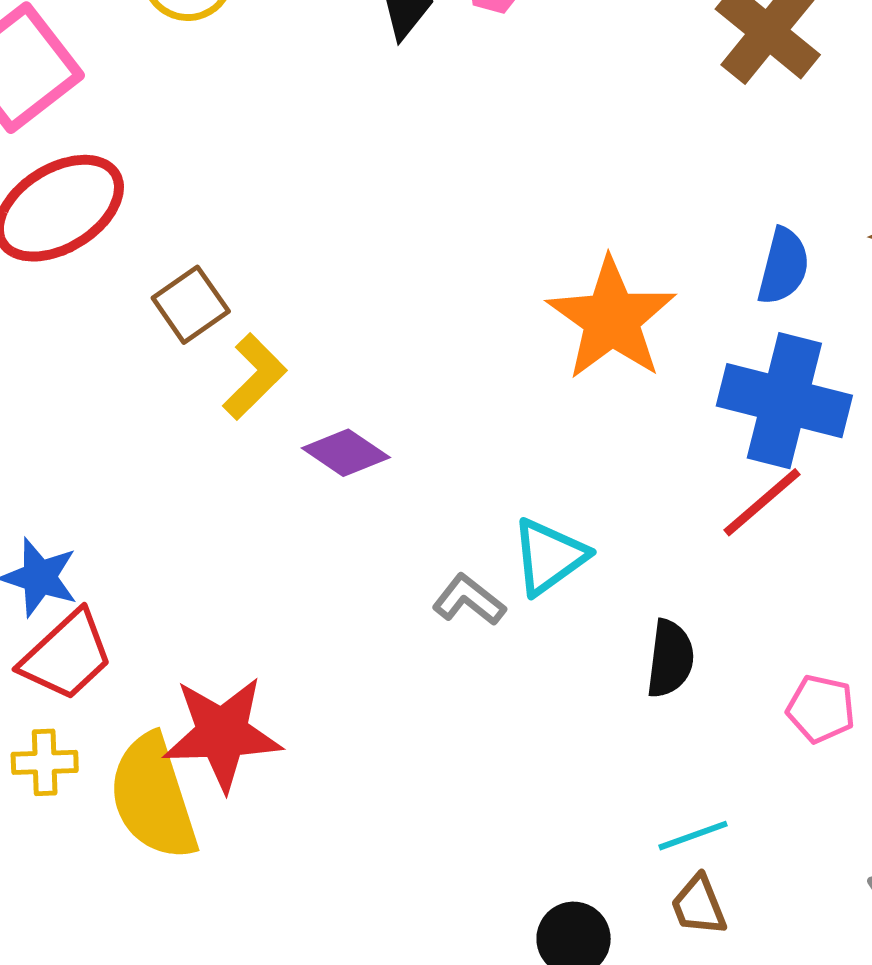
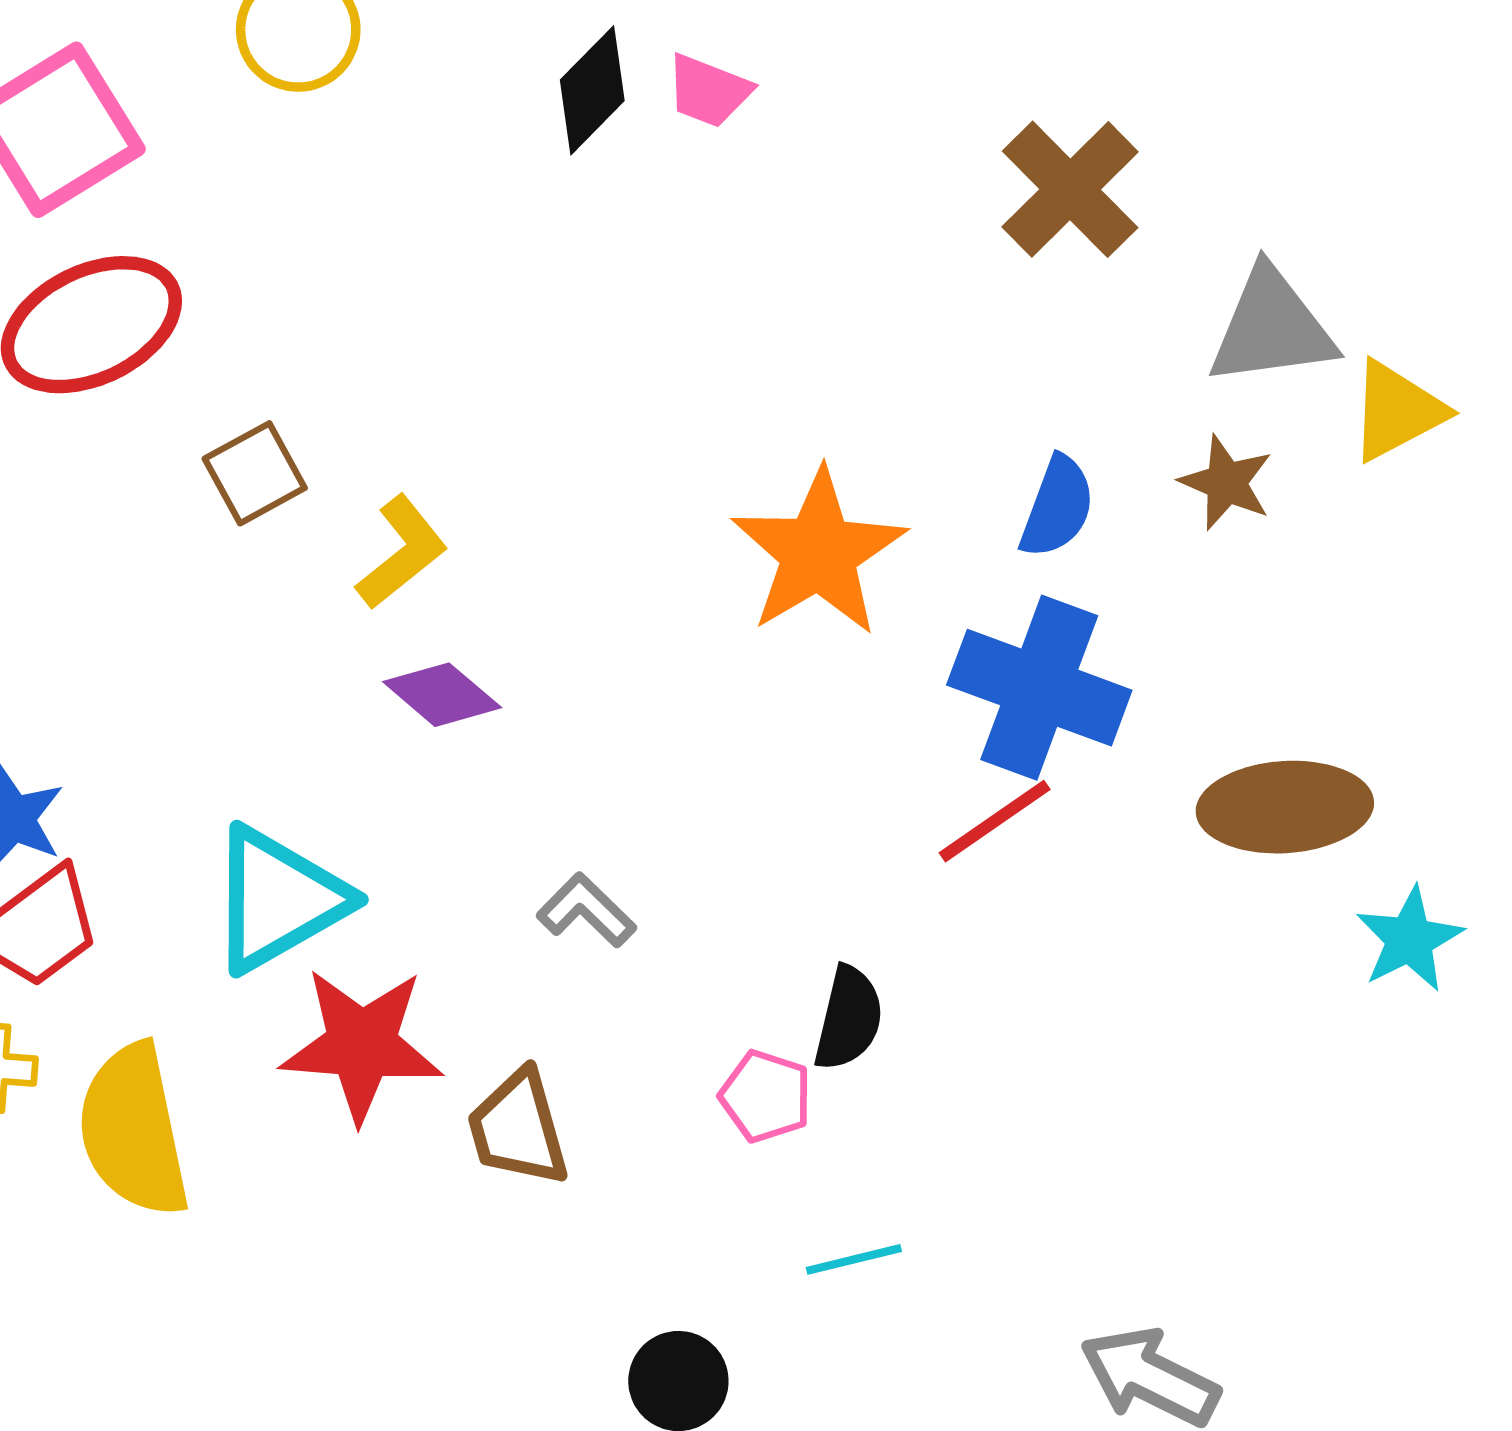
yellow L-shape: (255, 377) -> (402, 552), moved
cyan triangle: (549, 556) -> (278, 899), moved, size x1.4
pink pentagon: (821, 709) -> (766, 1096), moved
red star: (222, 734) -> (362, 1045), moved
brown trapezoid: (699, 905) -> (518, 1128), moved, size x1.4

